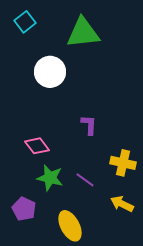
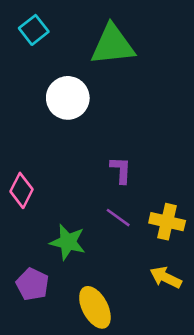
pink diamond: (37, 146) -> (22, 190), moved, turned 65
purple line: (85, 180) -> (118, 218), moved

